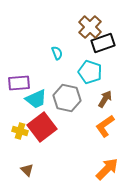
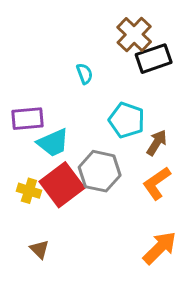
cyan pentagon: (90, 72) -> (127, 120), moved
gray hexagon: (67, 98) -> (100, 171), moved

